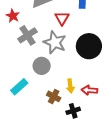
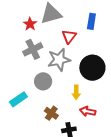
red star: (13, 16) -> (30, 24), moved
gray star: (55, 42) -> (59, 60), turned 30
yellow arrow: (70, 86) -> (76, 92), moved

